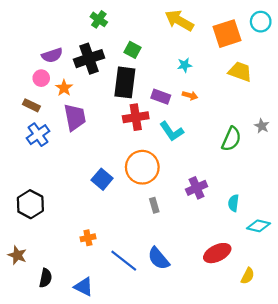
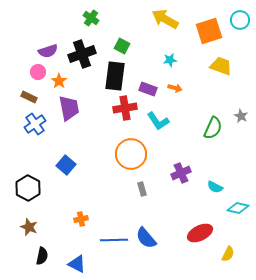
blue square: (102, 179) -> (66, 165), moved
cyan semicircle: (234, 203) -> (215, 187), turned -70
brown star: (17, 255) -> (29, 227), moved
blue line: (124, 261) -> (114, 240), turned -40

